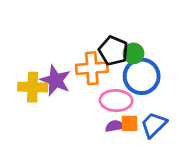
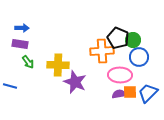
blue circle: (142, 76) -> (139, 57), size x0.7
purple star: (55, 80) -> (75, 82), moved

